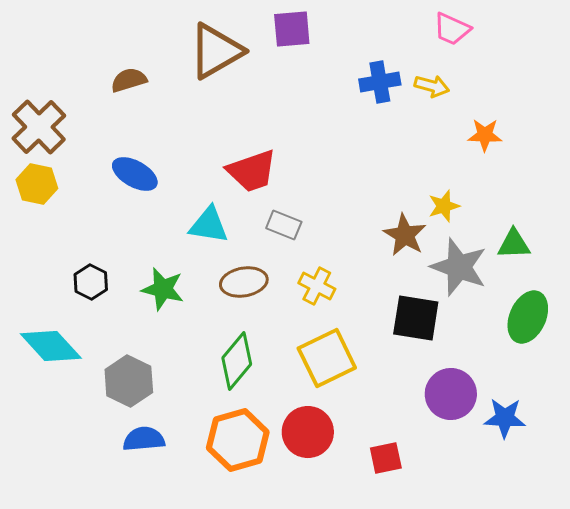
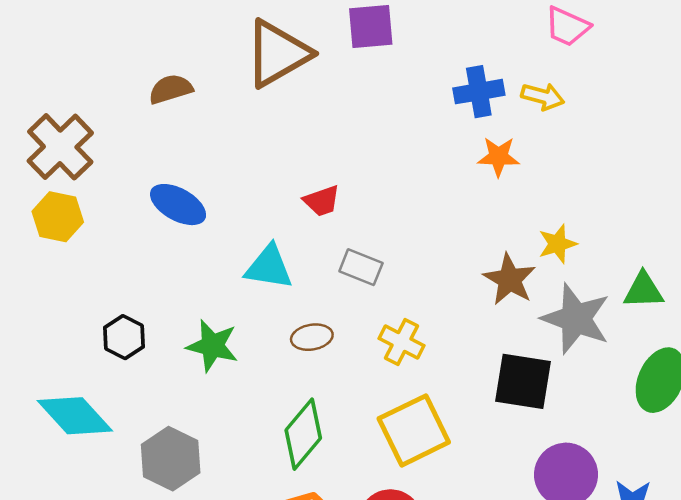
orange star: (485, 135) -> (498, 157), moved
red trapezoid: (252, 171) -> (322, 201), size x0.6
brown ellipse: (244, 282) -> (312, 337), size x0.7

